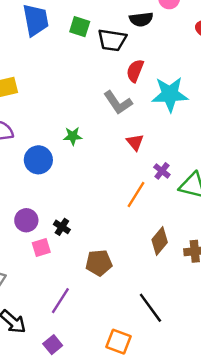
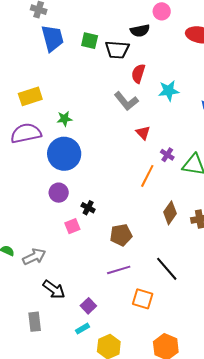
cyan star: (170, 94) -> (169, 91), size x0.7
green star: (73, 136) -> (64, 119), moved
blue circle: (38, 160) -> (64, 154), size x1.4
purple circle: (26, 220) -> (59, 193), moved
purple line: (60, 301) -> (119, 270), moved, turned 45

